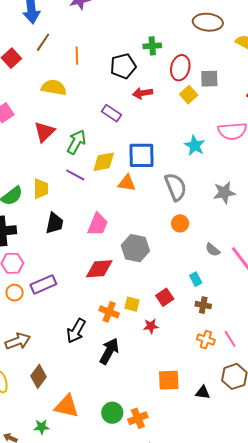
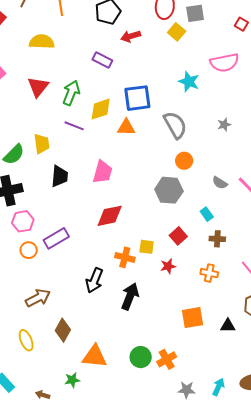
gray star: (224, 193) -> (224, 125), size x0.6
gray hexagon: (135, 248) -> (169, 190), moved
orange cross: (206, 340) -> (209, 273), moved

